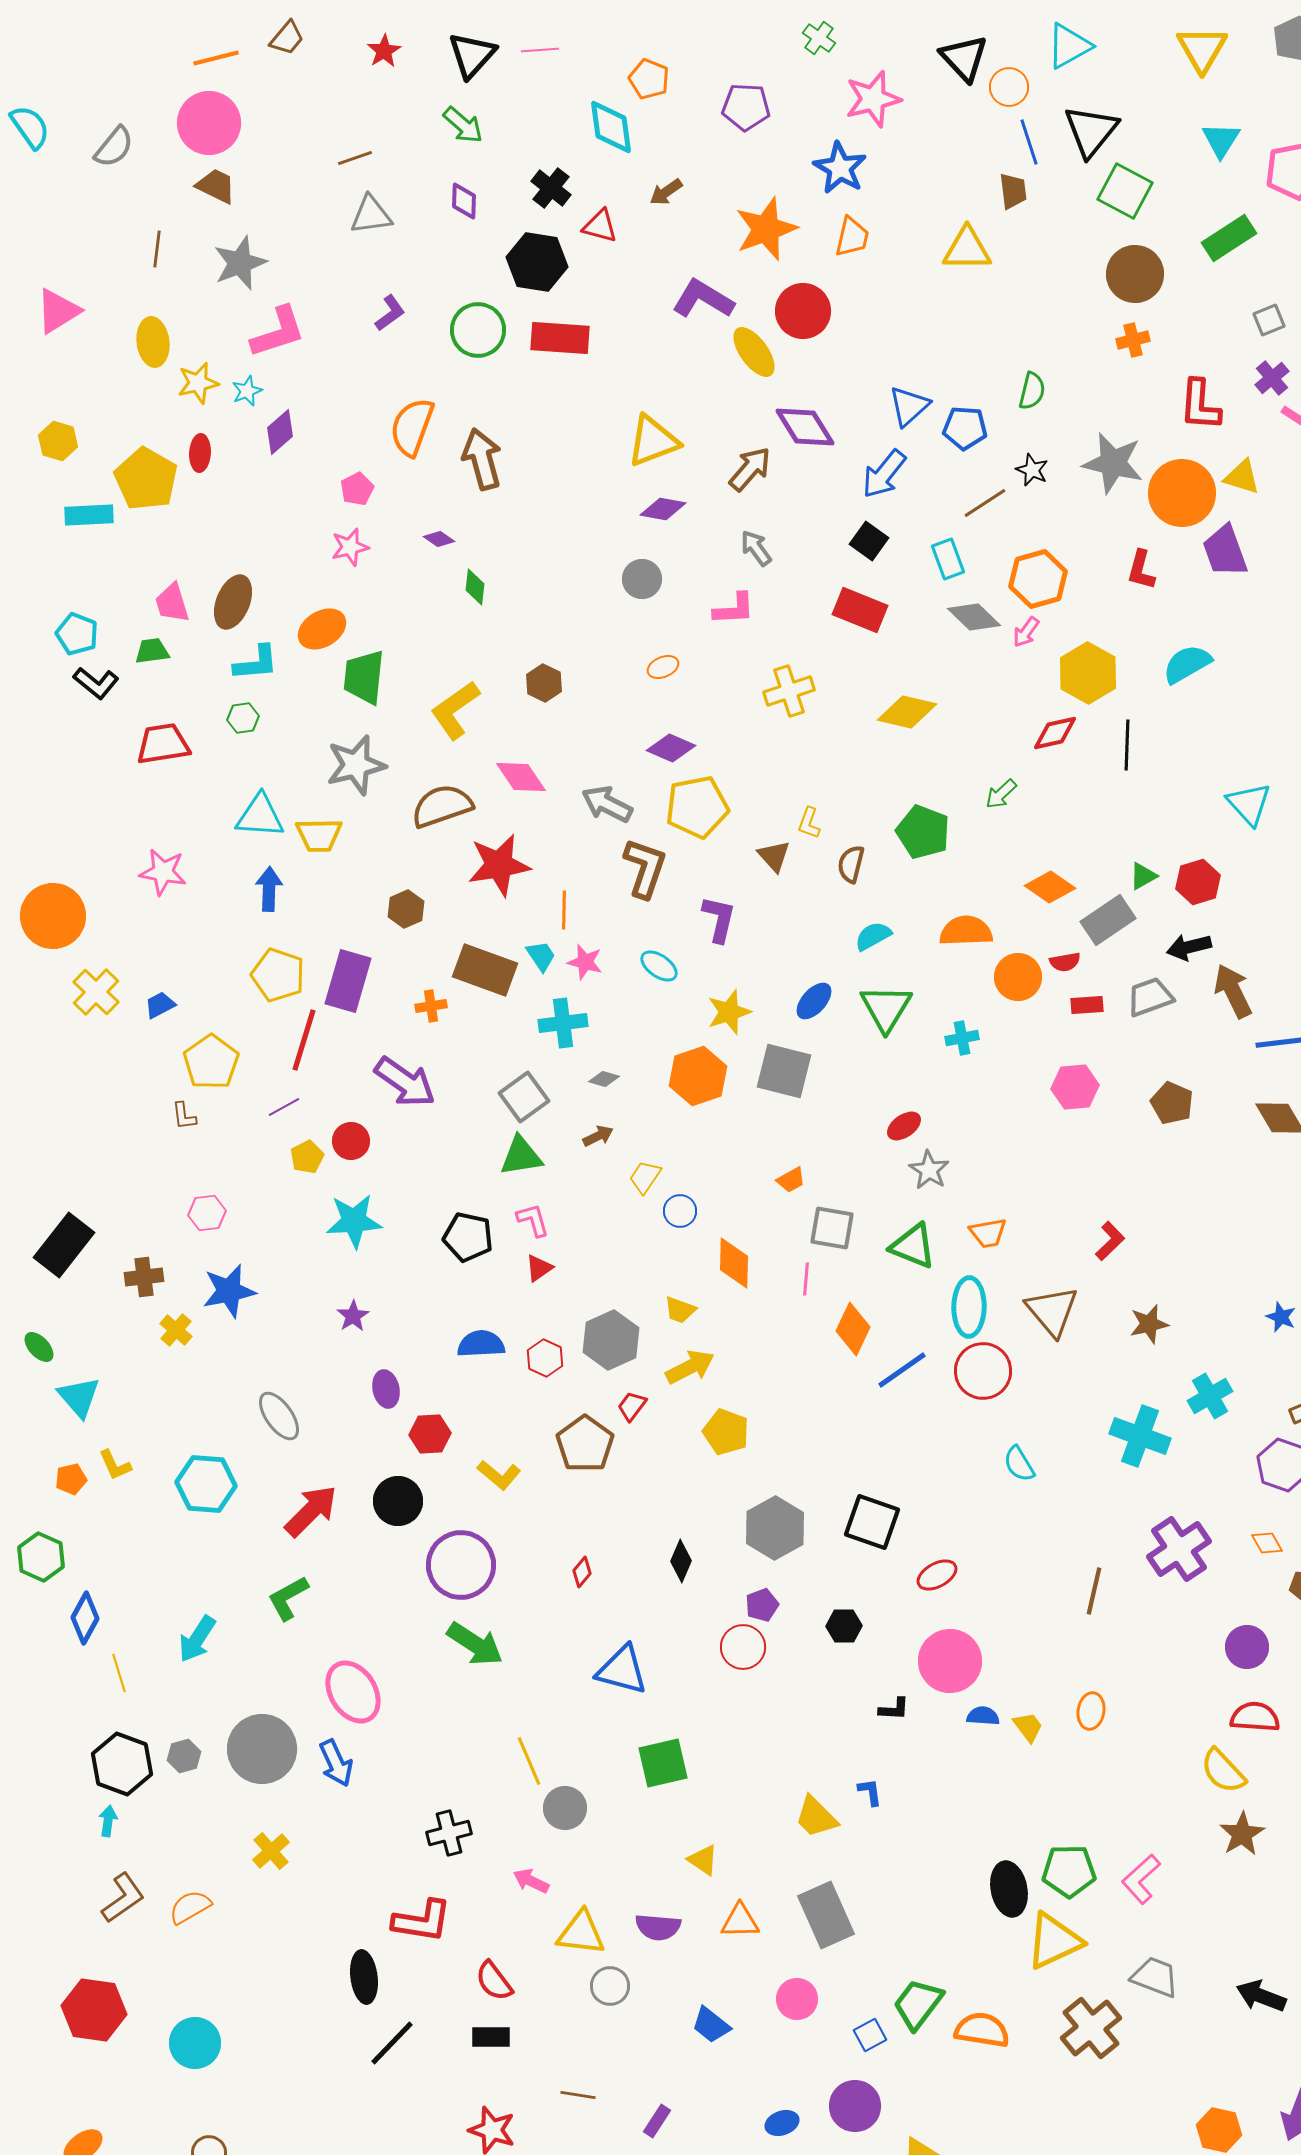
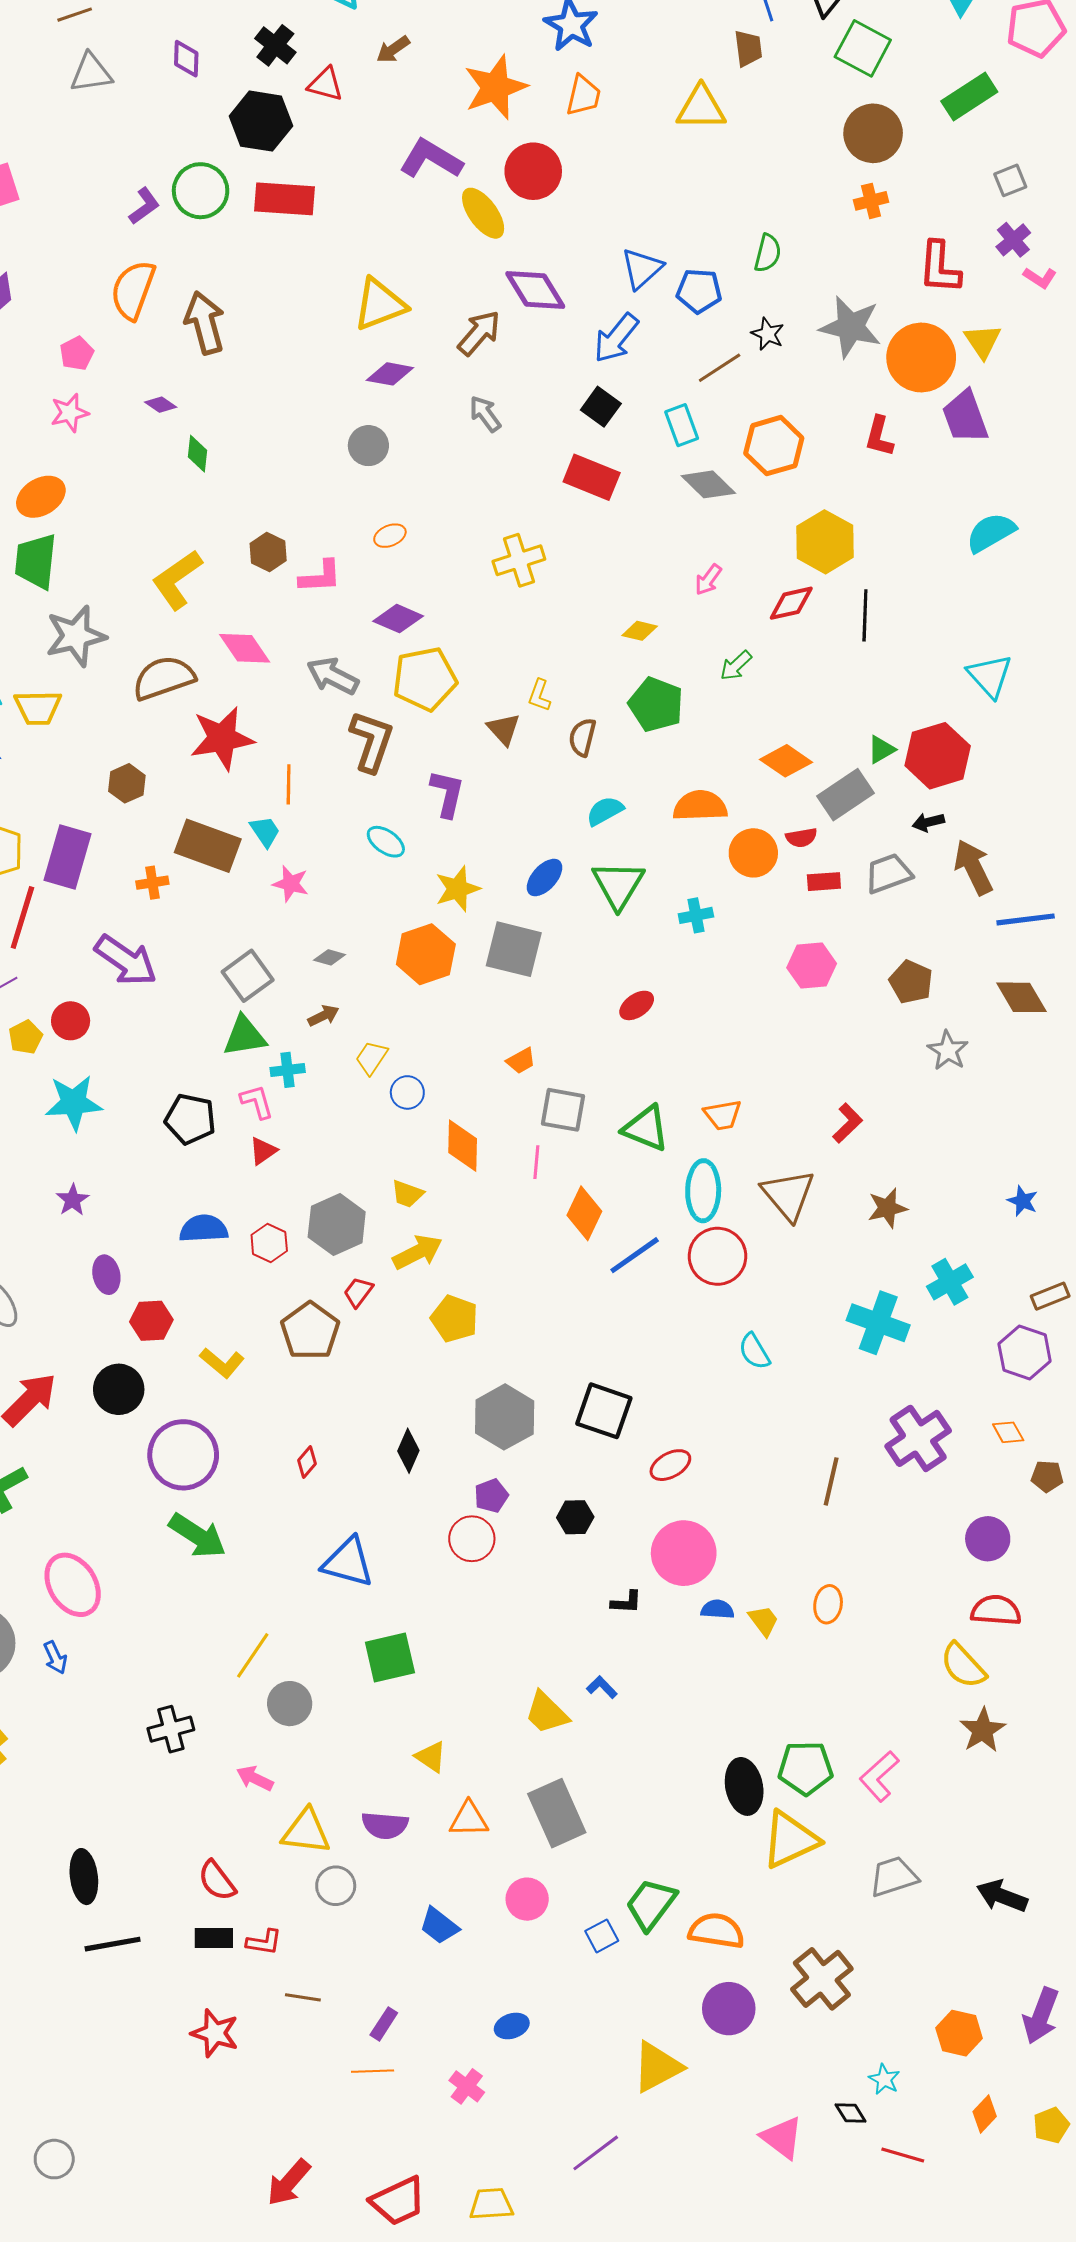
purple L-shape: (390, 313) -> (144, 206), moved
yellow triangle: (1242, 477) -> (983, 341), turned 39
pink L-shape: (734, 609) -> (320, 577), moved
pink arrow: (1026, 632) -> (708, 580), moved
cyan semicircle: (1187, 664) -> (991, 533), moved
green trapezoid: (364, 677) -> (36, 561), moved
yellow diamond: (907, 712) -> (640, 631), moved, size x0.6
red hexagon: (1198, 882) -> (938, 756), size x1.4
black arrow: (1189, 947) -> (928, 822), size x0.7
pink star: (585, 962) -> (291, 884), moved
cyan cross: (563, 1023) -> (288, 1070), moved, size x0.7
gray star: (929, 1170) -> (948, 1050), moved
yellow line: (529, 1761) -> (253, 1655), turned 57
blue arrow: (336, 1763) -> (55, 1657), size x0.7
blue L-shape: (870, 1792) -> (602, 1687), turned -36
red L-shape: (422, 1921) -> (264, 1942), moved, size x0.6
gray trapezoid: (1155, 1977) -> (894, 1877), turned -39
brown cross: (1091, 2028) -> (822, 1979), moved
black line: (392, 2043) -> (113, 1944), turned 36
purple circle: (855, 2106) -> (729, 2009), moved

